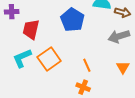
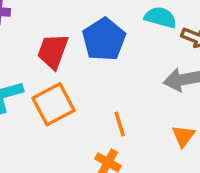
red trapezoid: (31, 29) -> (53, 51), moved

